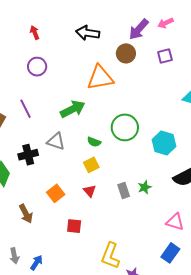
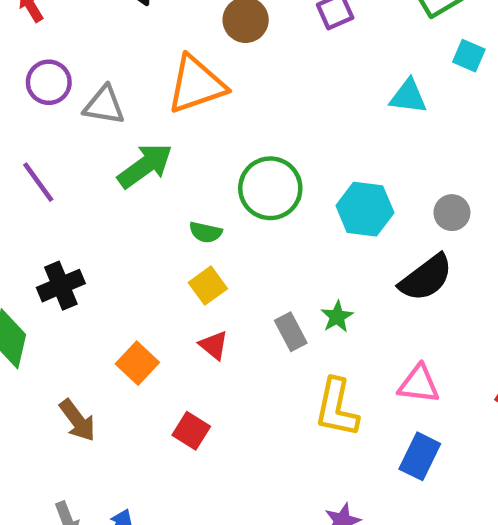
gray triangle: (56, 141) -> (104, 105), moved
red square: (74, 226) -> (191, 431), turned 35
yellow L-shape: (110, 256) -> (337, 408), moved

